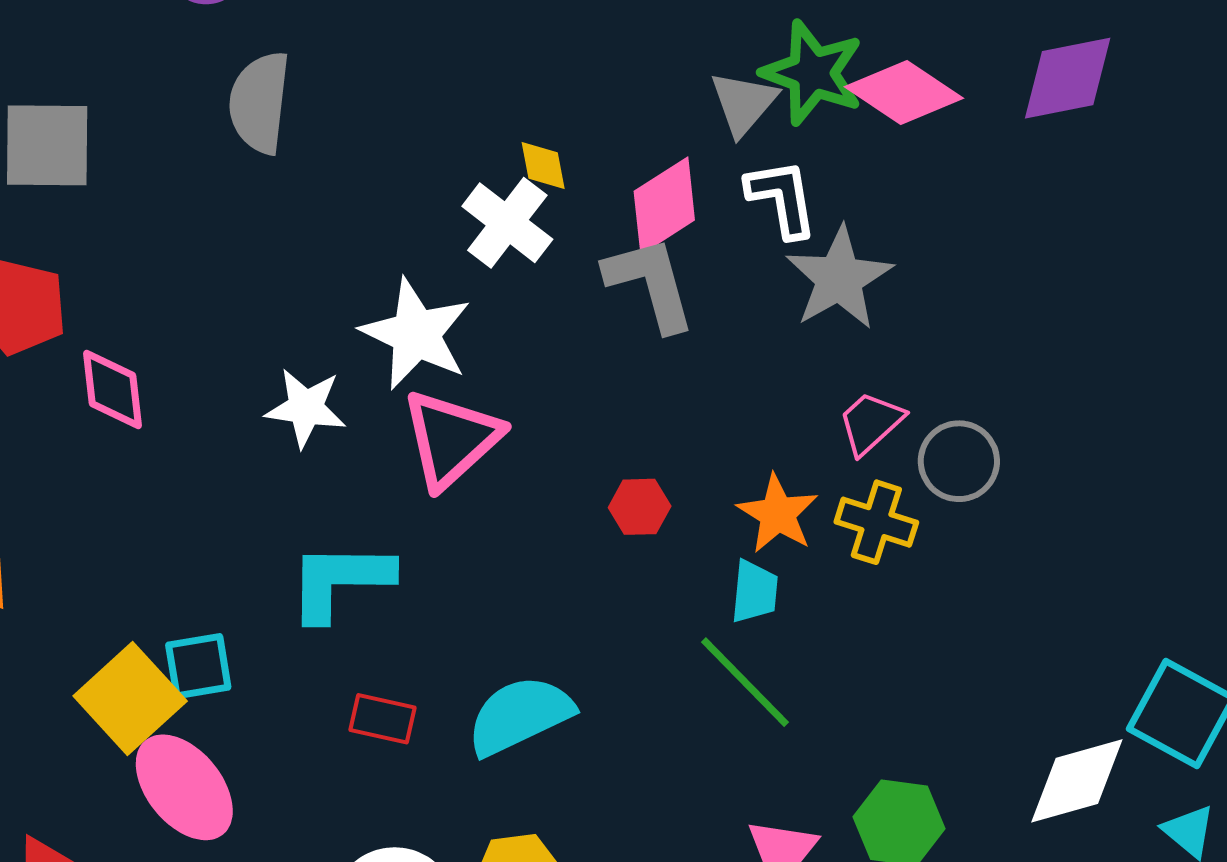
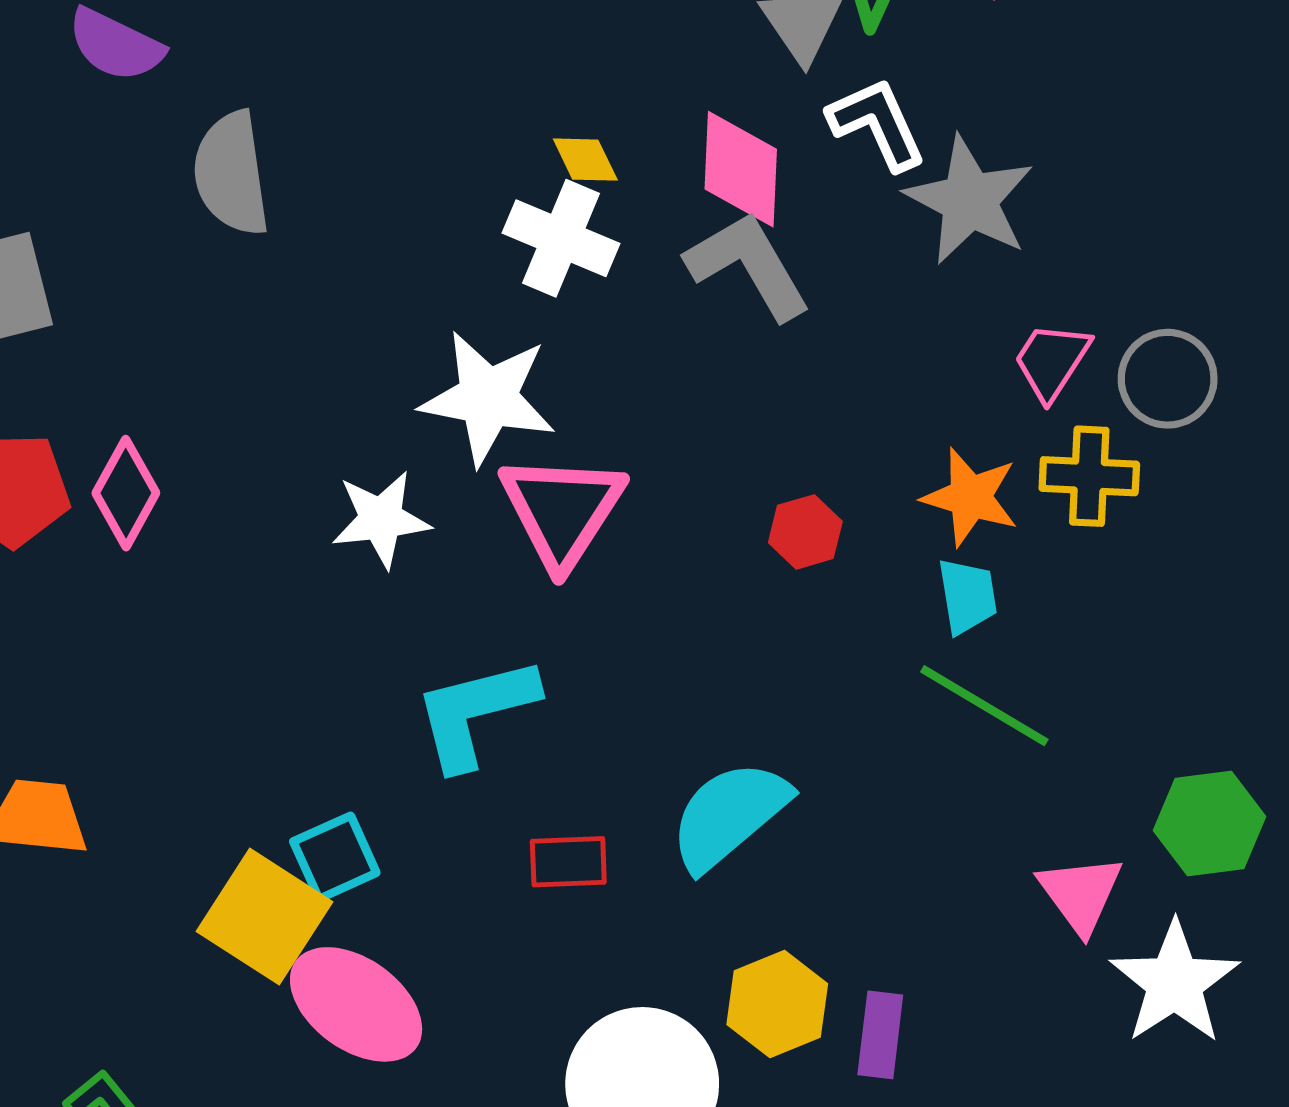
pink diamond: (664, 206) -> (741, 169), turned -40
pink diamond: (113, 389) -> (126, 493), moved, turned 50

